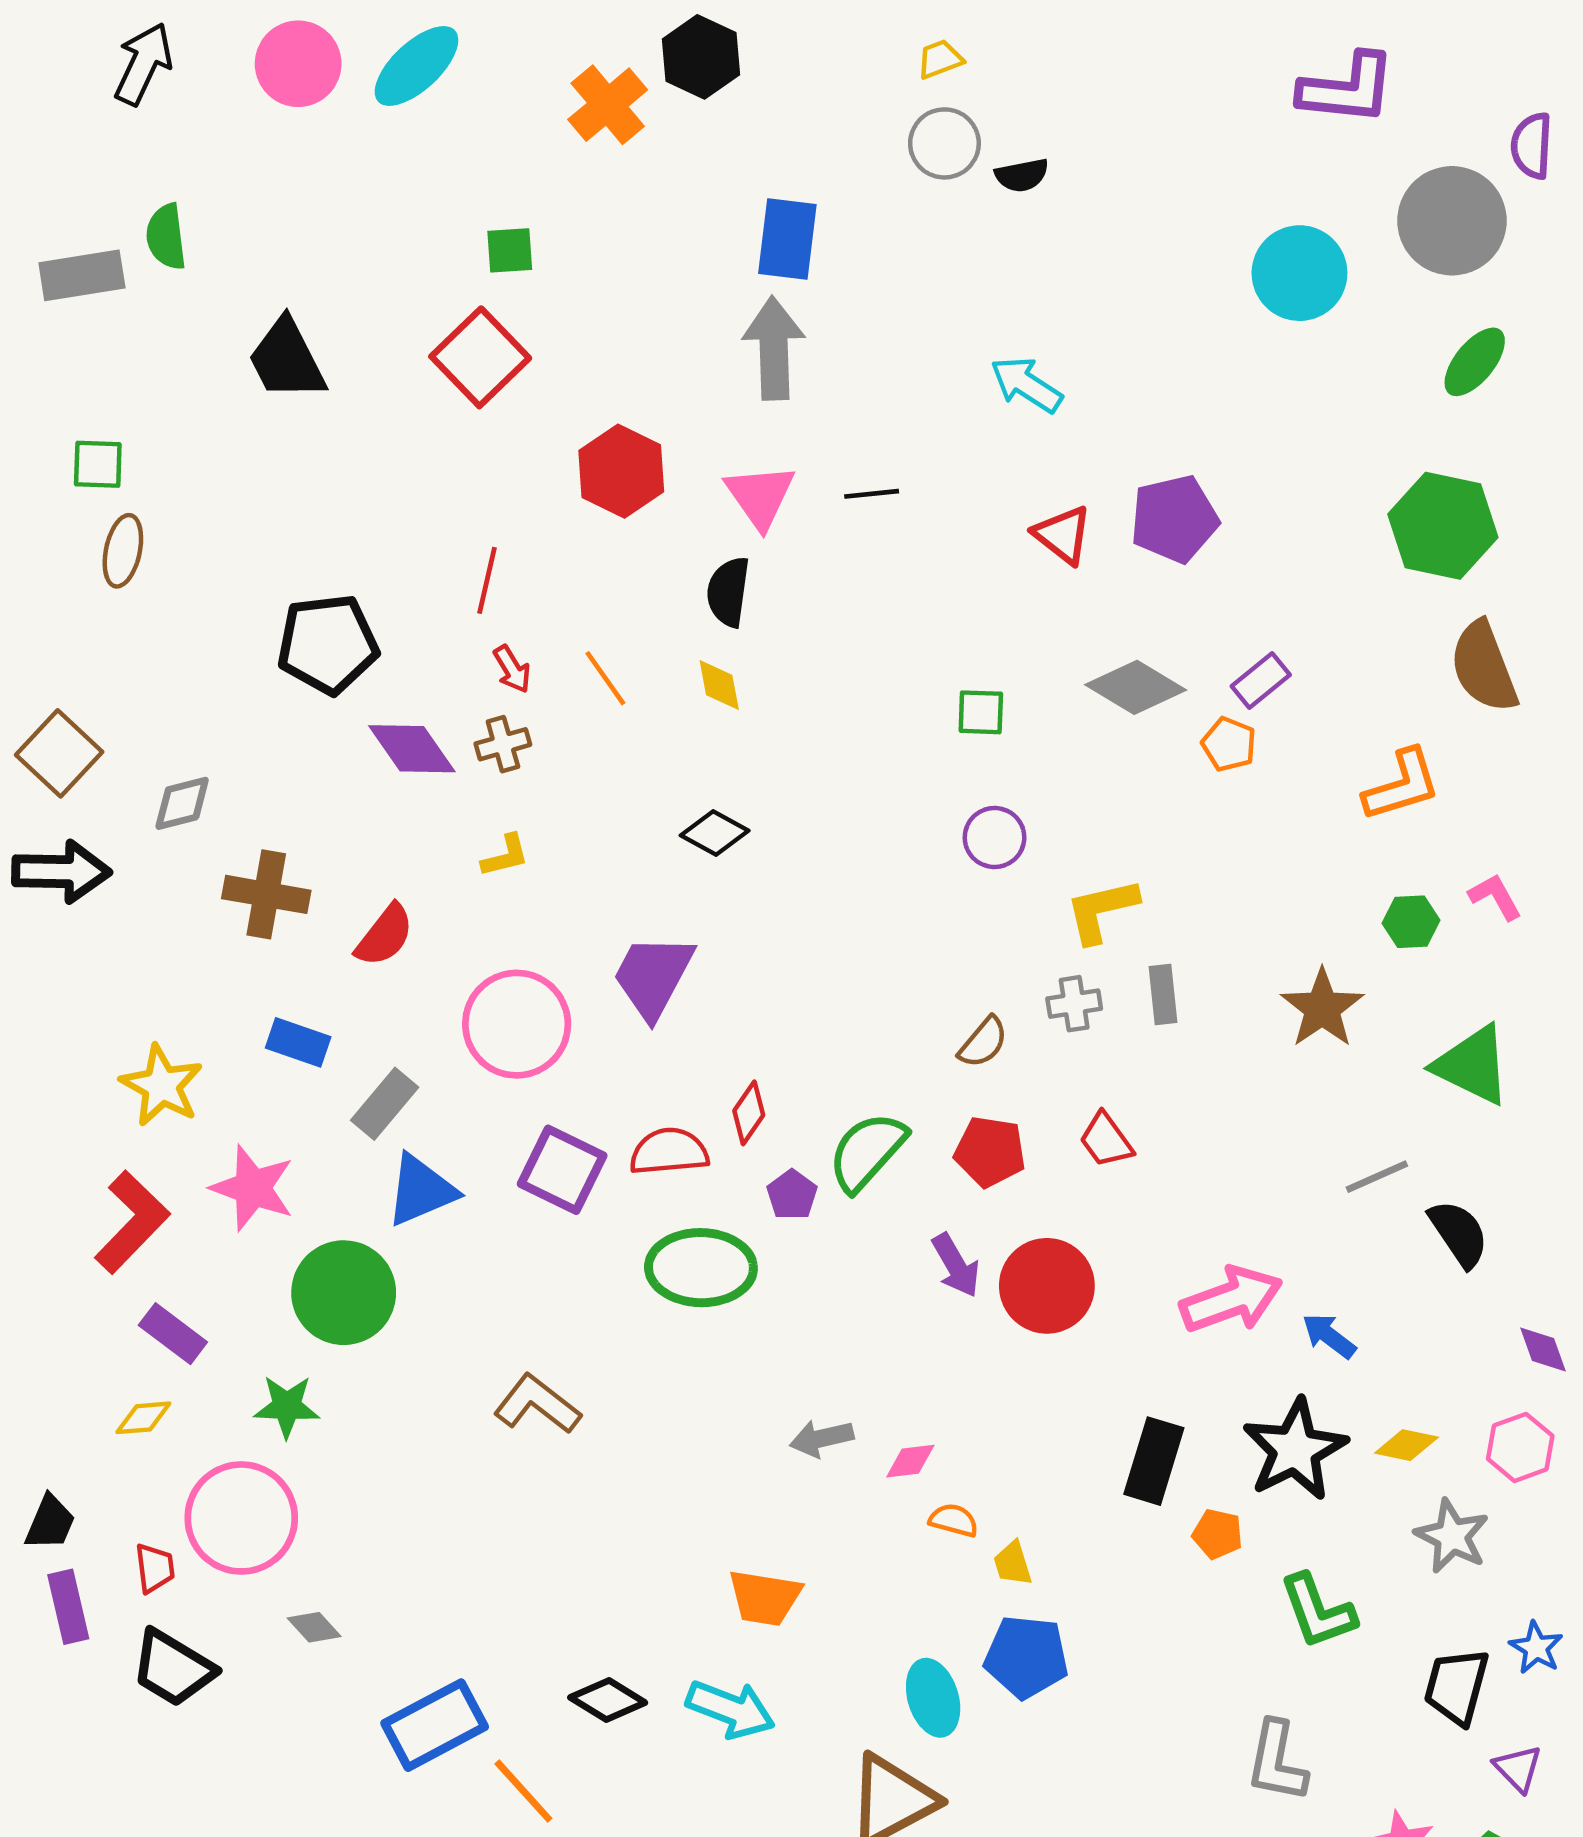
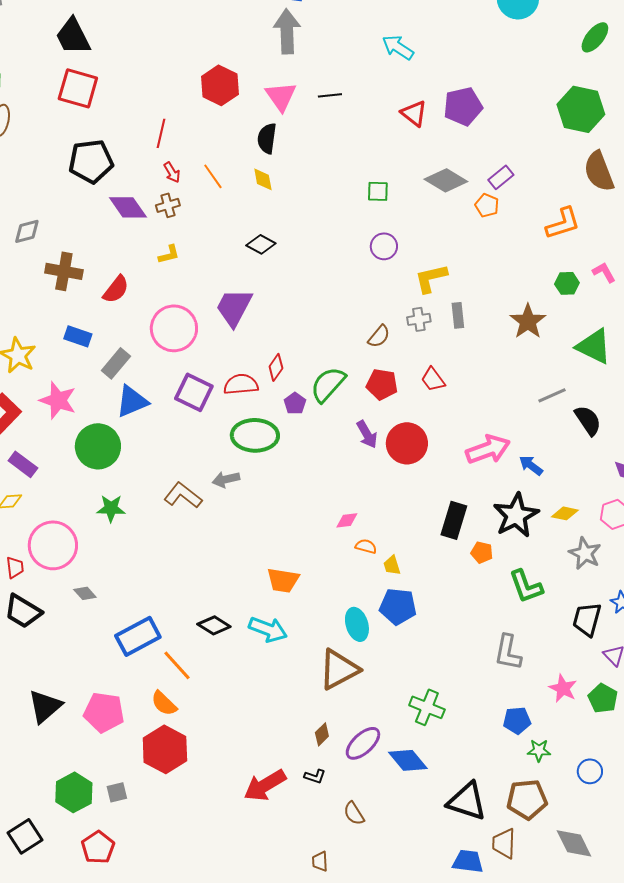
red square: (480, 357) -> (78, 88), moved, turned -30
green star: (287, 1406) -> (111, 508), moved
gray arrow: (822, 1438) -> (226, 479), moved

